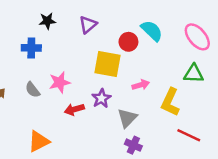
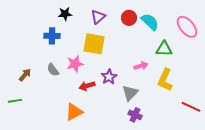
red circle: (128, 42) -> (129, 18), moved
yellow square: (108, 64) -> (94, 44), moved
green triangle: (194, 74) -> (164, 49), moved
red line: (189, 135) -> (191, 107), moved
orange triangle: (39, 141) -> (74, 112), moved

